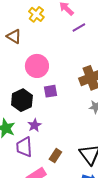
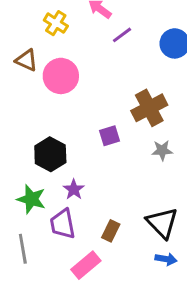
pink circle: (37, 66) -> (61, 76), moved
purple square: (51, 91) -> (110, 136), moved

